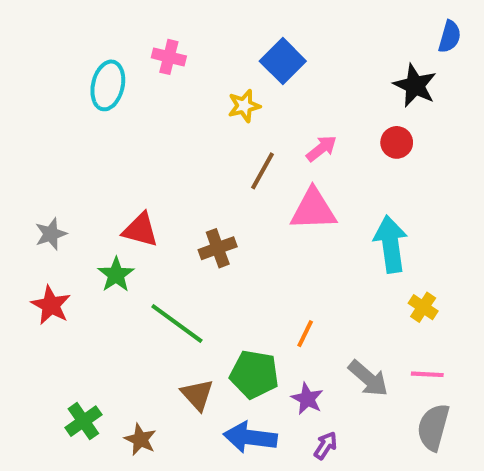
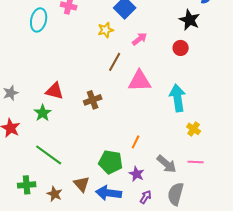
pink arrow: (321, 149) -> (140, 39), moved
green line: (177, 323) -> (49, 155), moved
brown triangle: (197, 395) -> (82, 184), moved
green cross: (83, 421) -> (27, 185), turned 30
gray semicircle: (433, 427) -> (176, 194), moved

